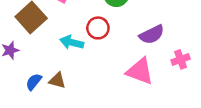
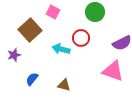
brown triangle: (57, 80) -> (64, 85), moved

